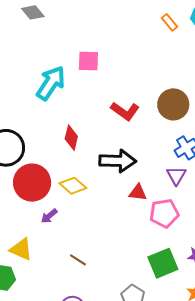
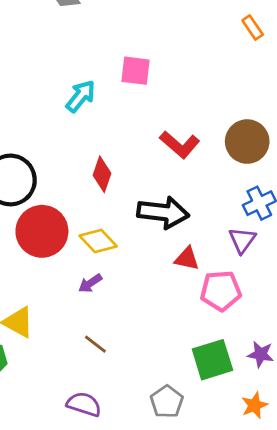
cyan arrow: (51, 83) -> (81, 96), size x0.7
purple arrow: (49, 216) -> (90, 283), moved

